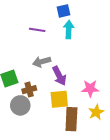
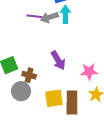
gray arrow: (42, 62) -> (49, 17), moved
brown cross: (29, 90) -> (29, 75), turned 32
yellow square: (59, 99) -> (54, 98), moved

